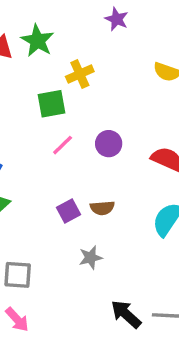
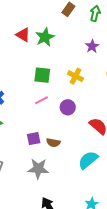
purple star: (117, 19) -> (92, 46), moved
yellow cross: (80, 74) -> (75, 76), moved, turned 35
gray star: (91, 258) -> (38, 169), size x1.5

